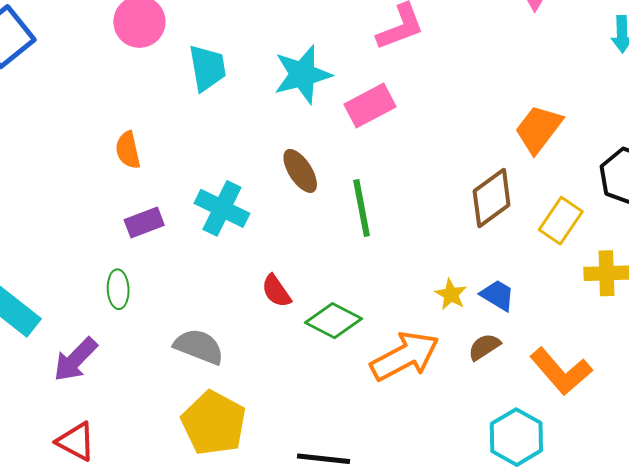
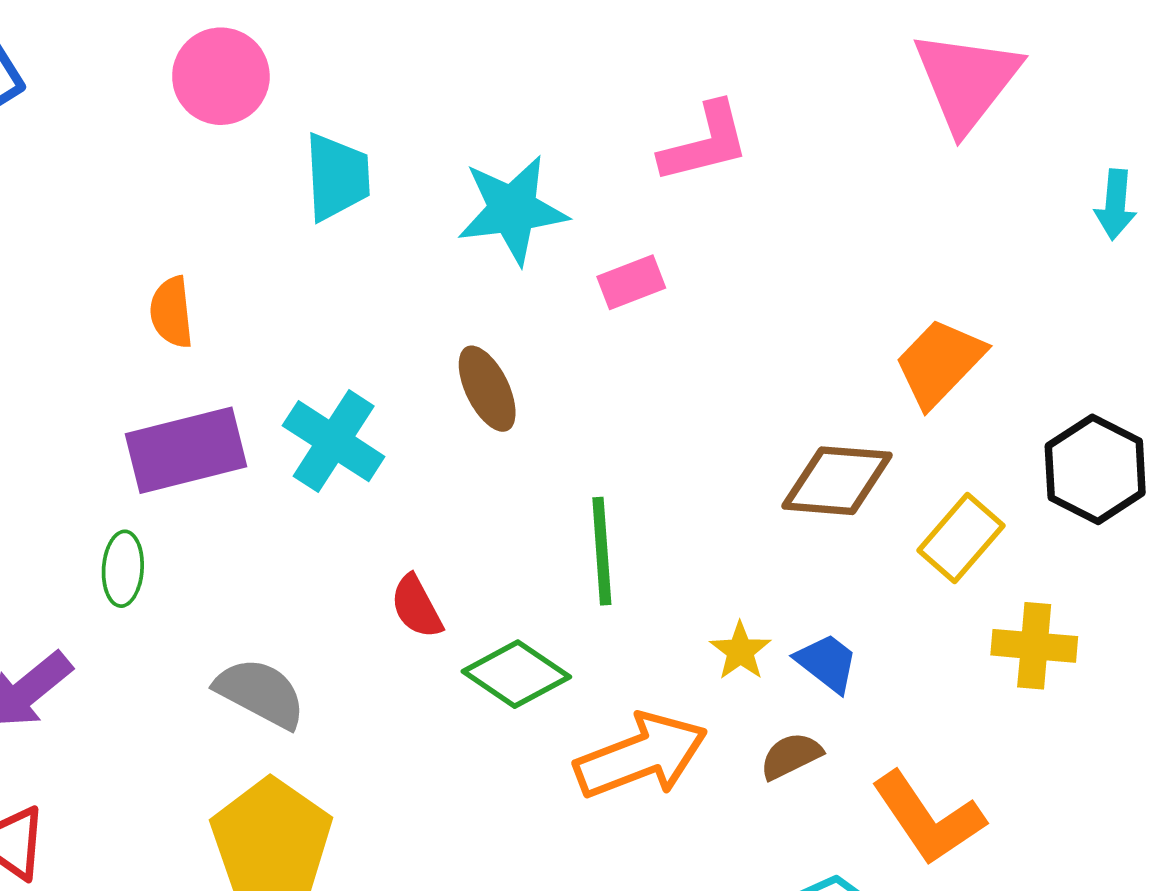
pink rectangle: (370, 106) -> (631, 282), size x0.7
brown diamond: (492, 198) -> (837, 481), turned 34
green line: (362, 208) -> (602, 551), moved
purple rectangle: (144, 222) -> (186, 450), size x1.6

